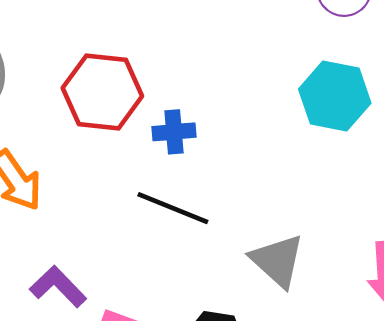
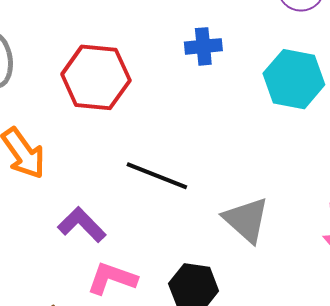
blue cross: (174, 132) -> (203, 46), moved
purple L-shape: (58, 287) -> (82, 225), moved

